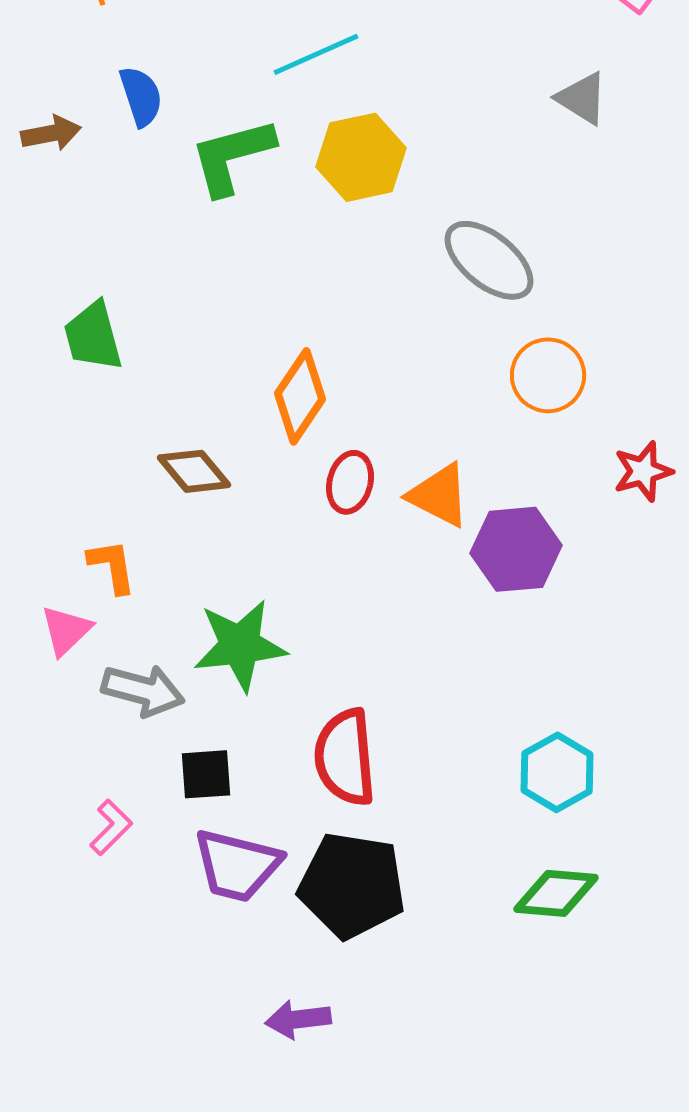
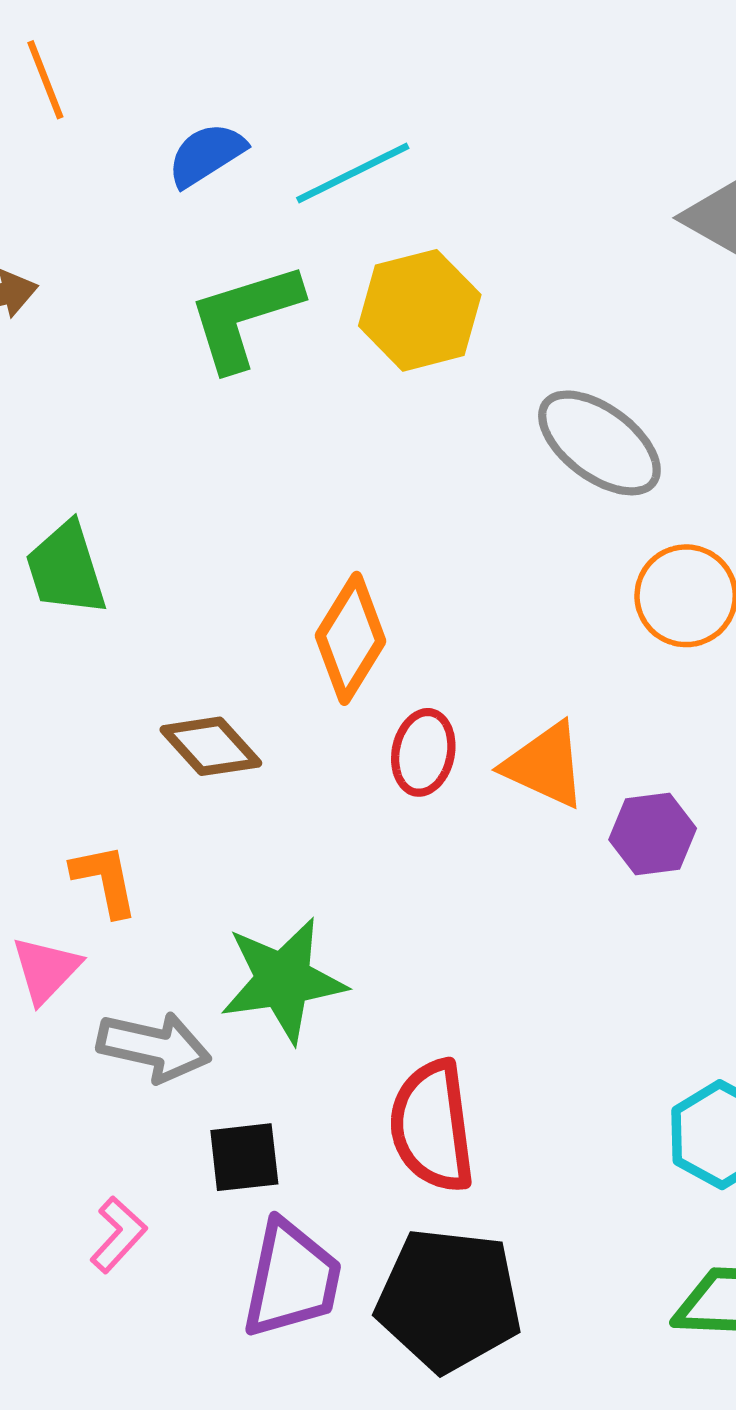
blue semicircle: (141, 96) -> (206, 155), moved, turned -102
purple hexagon: (516, 549) -> (653, 834), size x0.7
purple trapezoid: (237, 865) -> (292, 1279), turned -90

